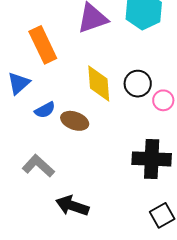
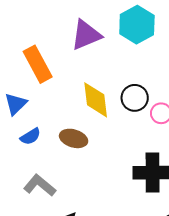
blue semicircle: (45, 110) -> (30, 136), moved

